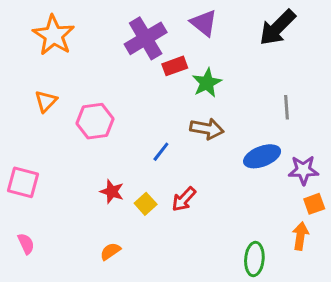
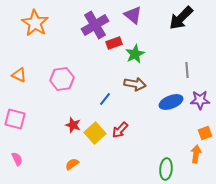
orange triangle: (46, 101) -> (19, 75), moved, turned -49
purple star: (303, 170) -> (200, 100), moved
yellow square: (146, 204) -> (95, 133), size x1.5

